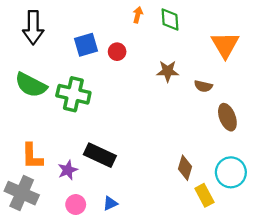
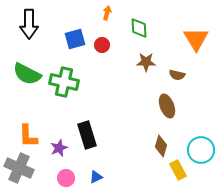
orange arrow: (138, 15) -> (107, 13), moved
green diamond: (170, 19) -> (139, 28), moved
brown ellipse: (227, 117) -> (167, 106), moved
black rectangle: (100, 155) -> (87, 135), turned 48

